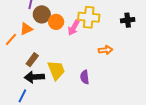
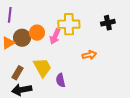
brown circle: (42, 14) -> (22, 38), moved
yellow trapezoid: (56, 70) -> (42, 67), moved
purple semicircle: (85, 77) -> (61, 80), moved

